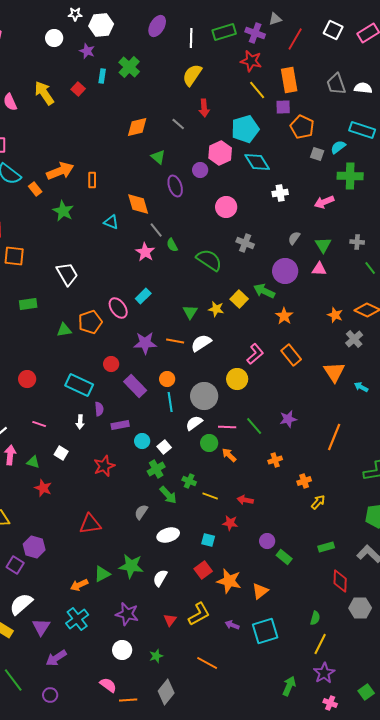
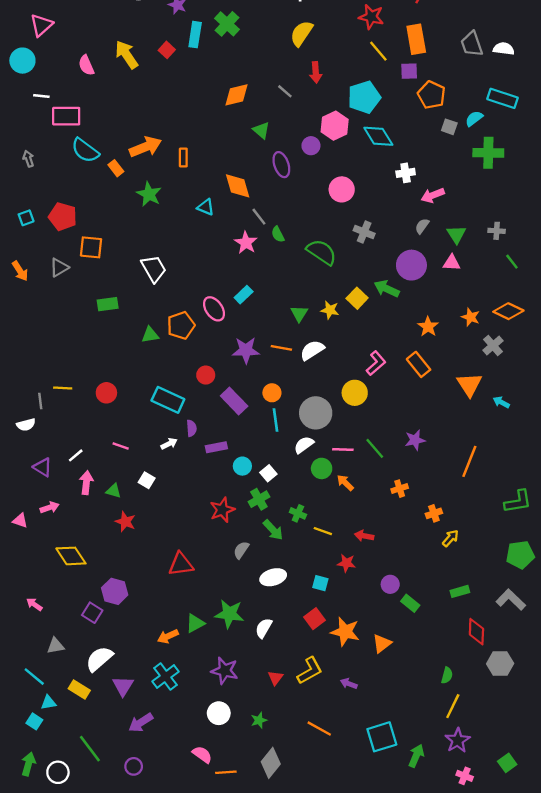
cyan rectangle: (102, 76) -> (195, 35), size x1.5
pink arrow: (324, 202) -> (433, 195), moved
orange star: (284, 316) -> (428, 327), moved
white arrow: (80, 422) -> (169, 444), turned -120
red star: (104, 466) -> (222, 510), moved
cyan square: (265, 631) -> (382, 737), moved

